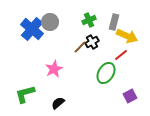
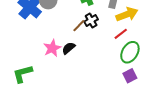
yellow arrow: (127, 36) -> (127, 14), turned -45
green ellipse: (106, 73) -> (130, 52), moved
black semicircle: (58, 103) -> (69, 48), moved

